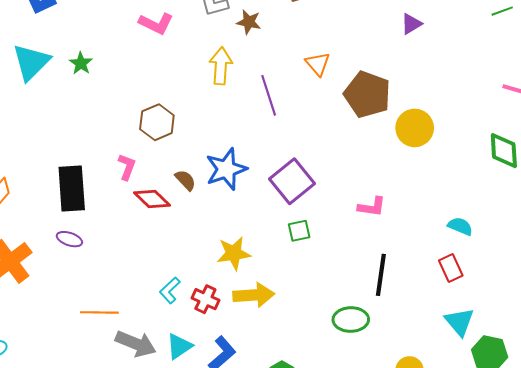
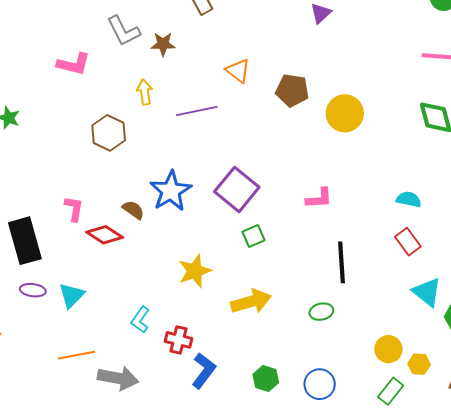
yellow arrow: (221, 66) -> (145, 92), size x0.7
brown pentagon: (367, 94) -> (292, 90), size x0.7
purple line: (269, 95) -> (197, 111), turned -72
brown hexagon: (157, 122) -> (109, 133), moved
yellow arrow: (254, 295) -> (251, 302), moved
red cross: (205, 299) -> (178, 340), moved
green ellipse: (351, 320) -> (321, 312), size x0.7
cyan triangle: (179, 346) -> (72, 295), moved

